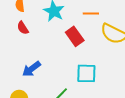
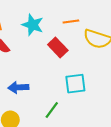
blue arrow: (31, 69) -> (18, 87), turned 42

